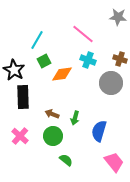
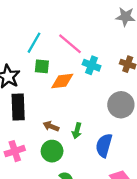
pink line: (83, 34) -> (70, 44), moved
green square: (44, 61) -> (42, 66), turned 32
gray circle: (111, 83) -> (121, 105), moved
pink cross: (20, 136) -> (15, 151), turned 30

